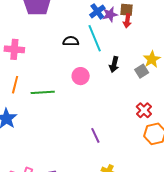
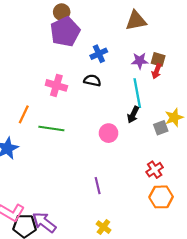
blue cross: (97, 11) -> (99, 54), moved
cyan line: (95, 38) -> (137, 93), moved
pink cross: (14, 49) -> (56, 85), moved
pink circle: (81, 76) -> (109, 133), moved

